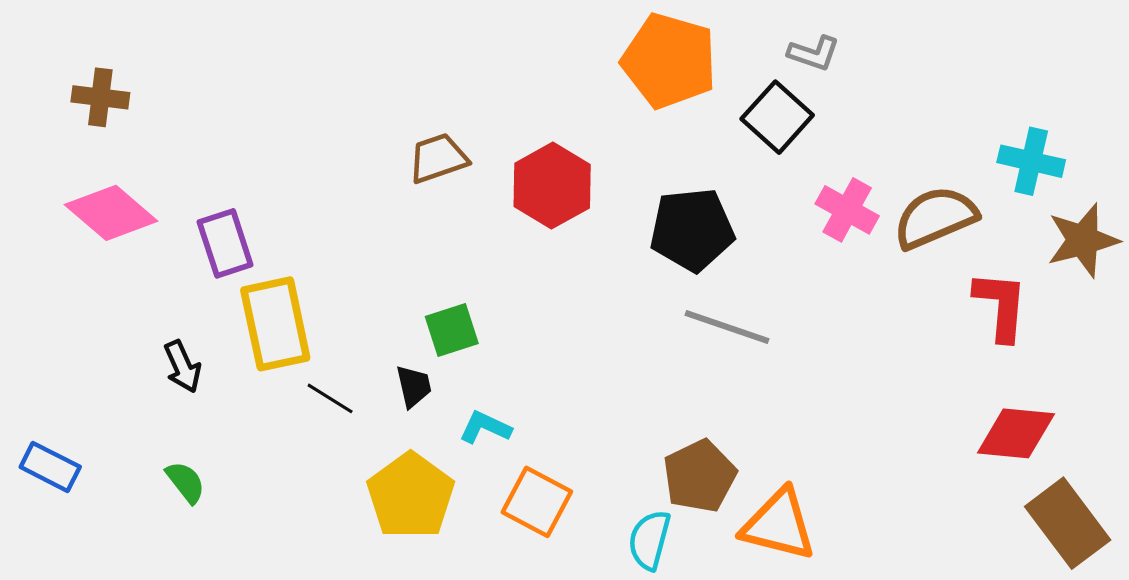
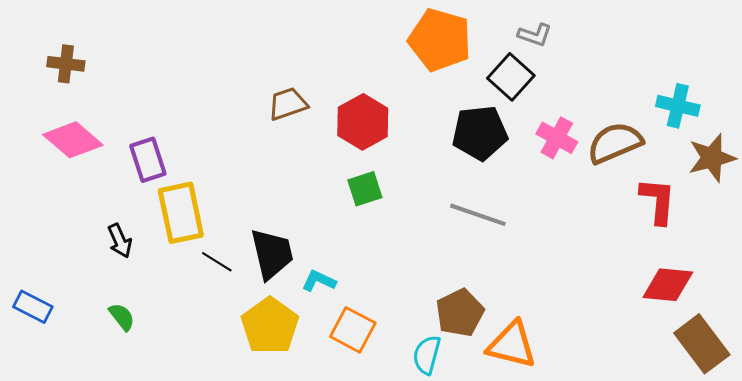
black pentagon: (692, 230) -> (480, 133), moved
green square: (452, 330) -> (365, 189), moved
black trapezoid: (414, 386) -> (272, 254), size x1.8

